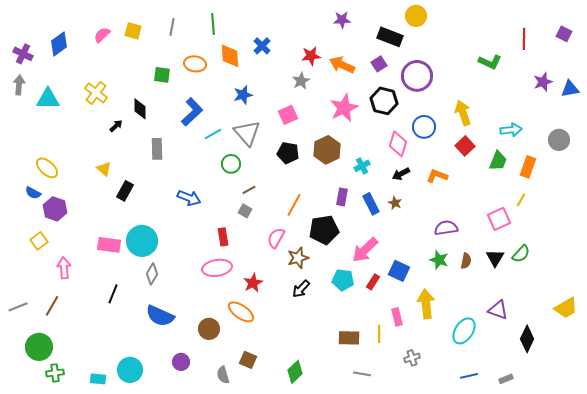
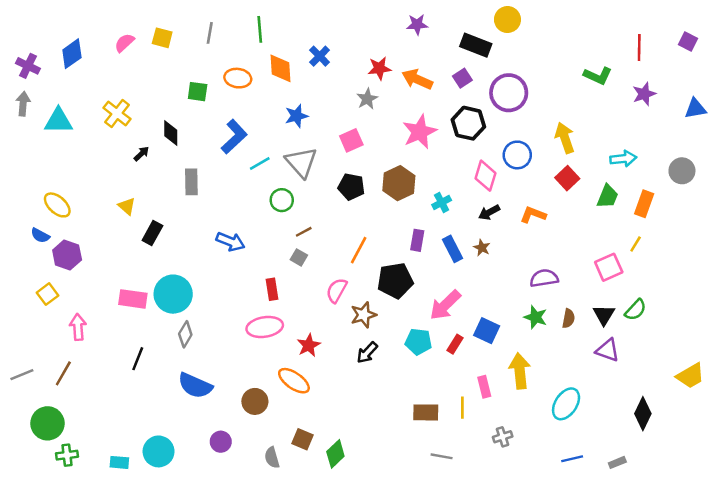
purple star: (543, 82) -> (644, 94), moved
purple triangle: (498, 310) -> (608, 350), moved
green diamond: (295, 372) -> (335, 454), moved

